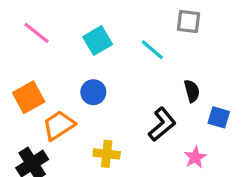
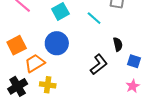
blue circle: (93, 92) -> (57, 43), size x1.5
yellow cross: (107, 154) -> (48, 85), moved
pink star: (195, 157) -> (133, 86), moved

